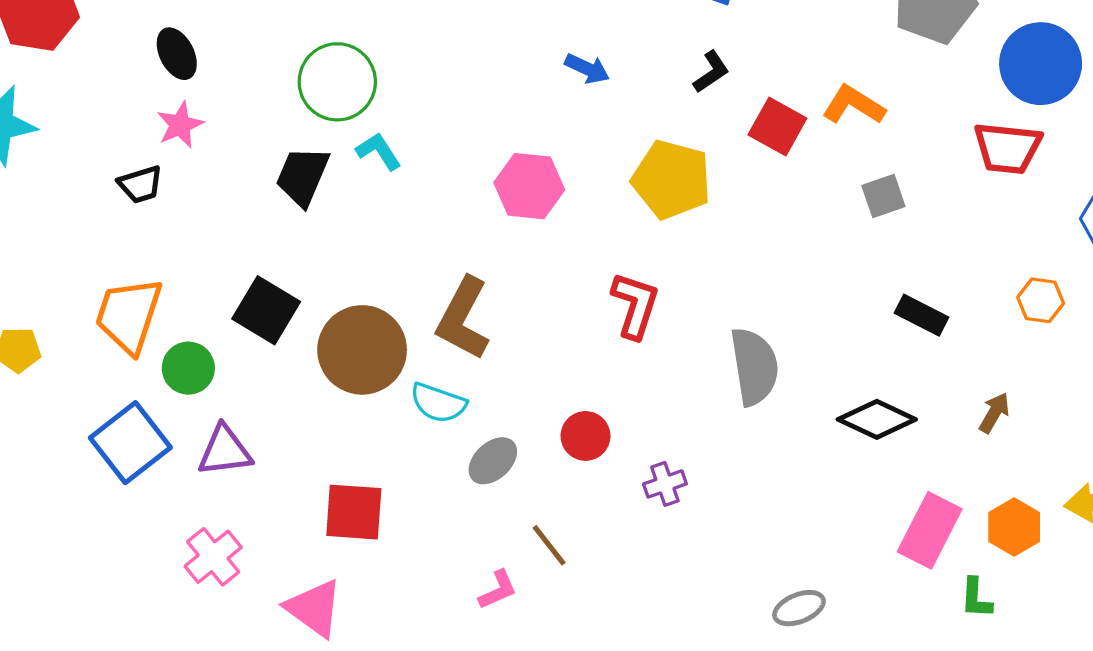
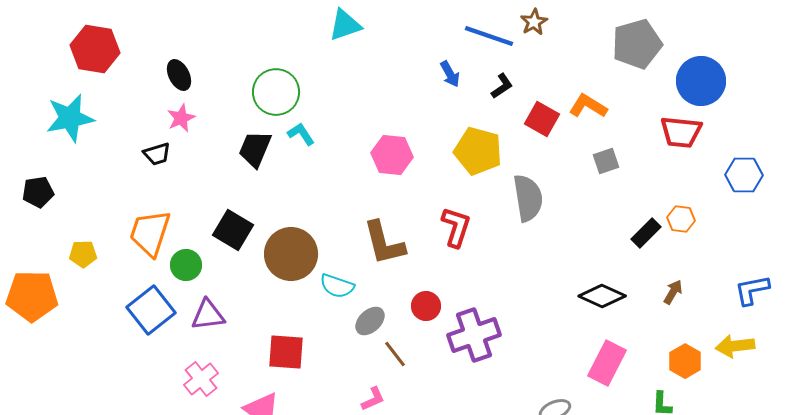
blue arrow: (587, 69) -> (450, 74), moved, turned 36
orange hexagon: (1041, 300) -> (681, 219), moved
black rectangle: (921, 315) -> (646, 233), moved, turned -72
brown L-shape: (463, 318) -> (384, 243), moved, turned -42
gray semicircle: (754, 366) -> (528, 198), moved
purple cross: (665, 484) -> (474, 335), size x2.0
pink rectangle: (930, 530) -> (607, 363), moved
brown line: (549, 545) -> (395, 354), moved

